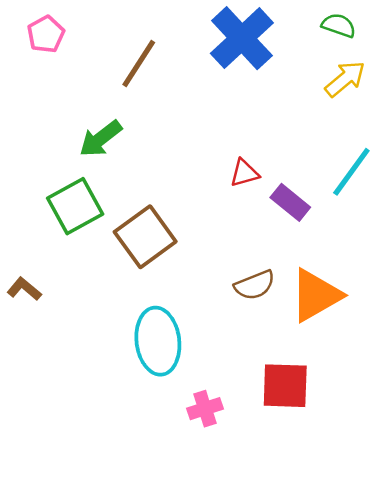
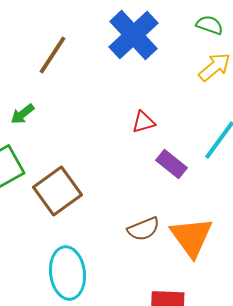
green arrow: (101, 139) -> (22, 114), size x0.7
red triangle: (244, 173) -> (144, 122), moved
orange triangle: (316, 295) -> (192, 237), turned -36

